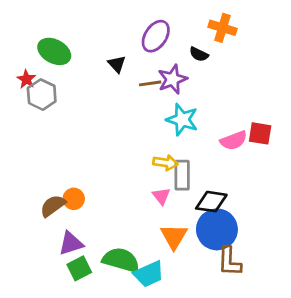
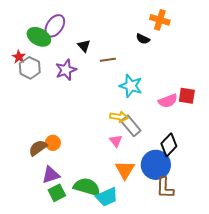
purple ellipse: (156, 36) -> (55, 26), moved
purple star: (172, 79) -> (66, 70), moved
gray rectangle: (182, 175) -> (131, 126), turned -40
black diamond: (211, 202) -> (169, 145), moved, turned -55

